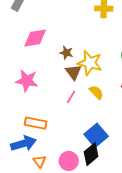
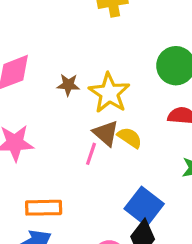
yellow star: (90, 63) -> (109, 93), turned 30
brown triangle: (73, 72) -> (106, 133), moved

